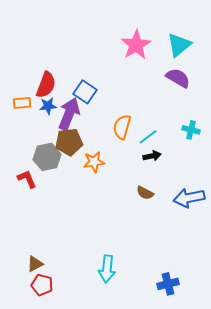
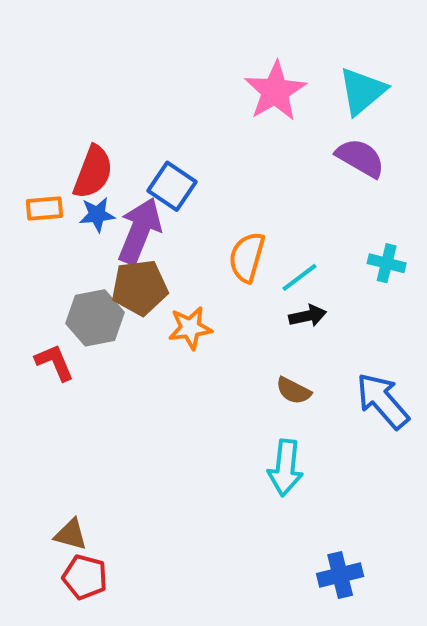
blue arrow: (189, 198) -> (383, 401), turned 60
brown triangle: (35, 264) -> (71, 534), turned 42
cyan arrow: (107, 269) -> (285, 468), moved

